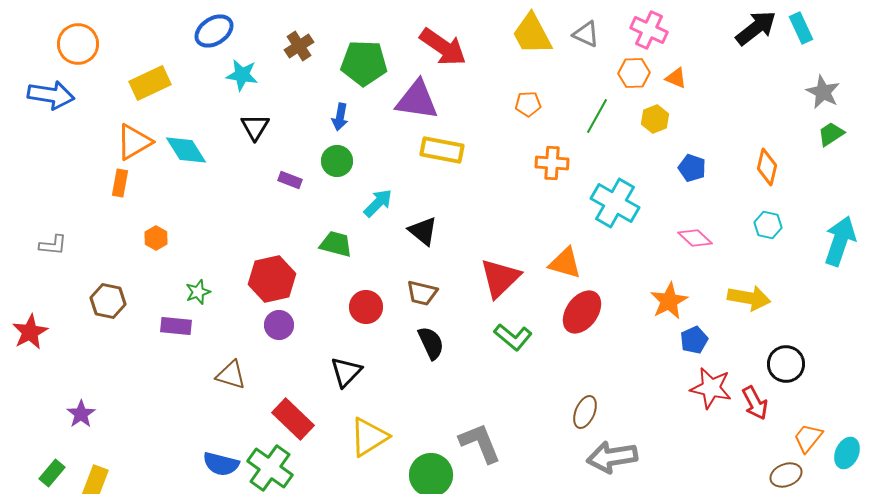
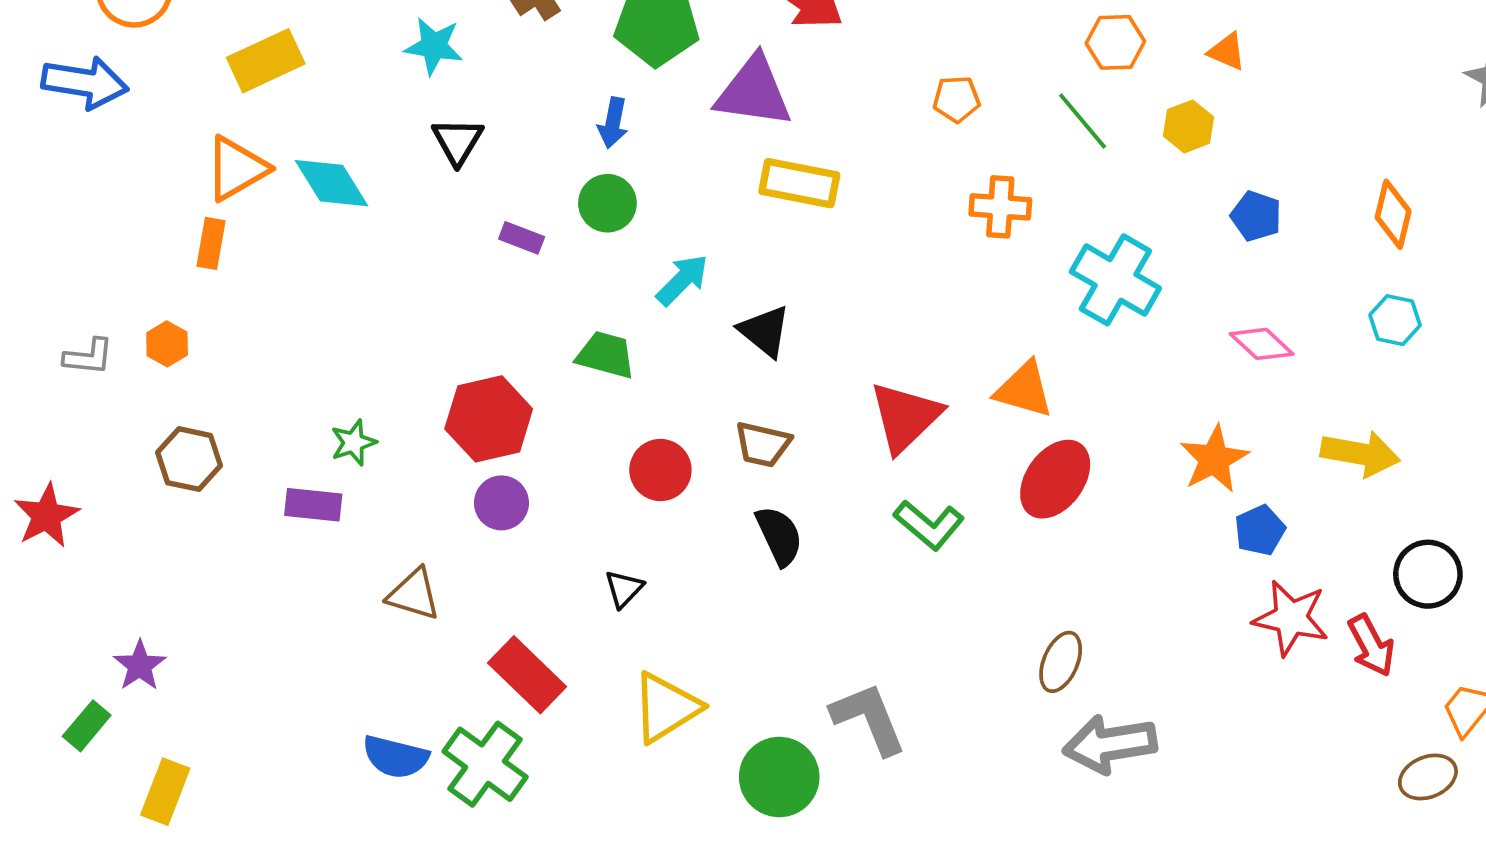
orange hexagon: (634, 73) -> (1115, 42), moved
green line: (597, 116) -> (1083, 121), turned -69
orange hexagon: (156, 238) -> (167, 344), moved
black triangle: (346, 372) -> (624, 589), size x0.7
green rectangle: (52, 473) -> (87, 726), moved

